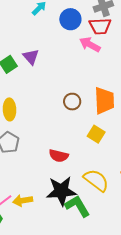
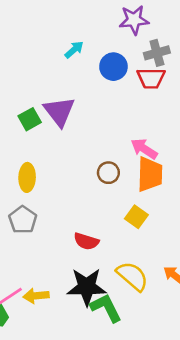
pink arrow: (90, 45) -> (144, 149), moved
purple triangle: (31, 57) -> (59, 111), size x1.5

